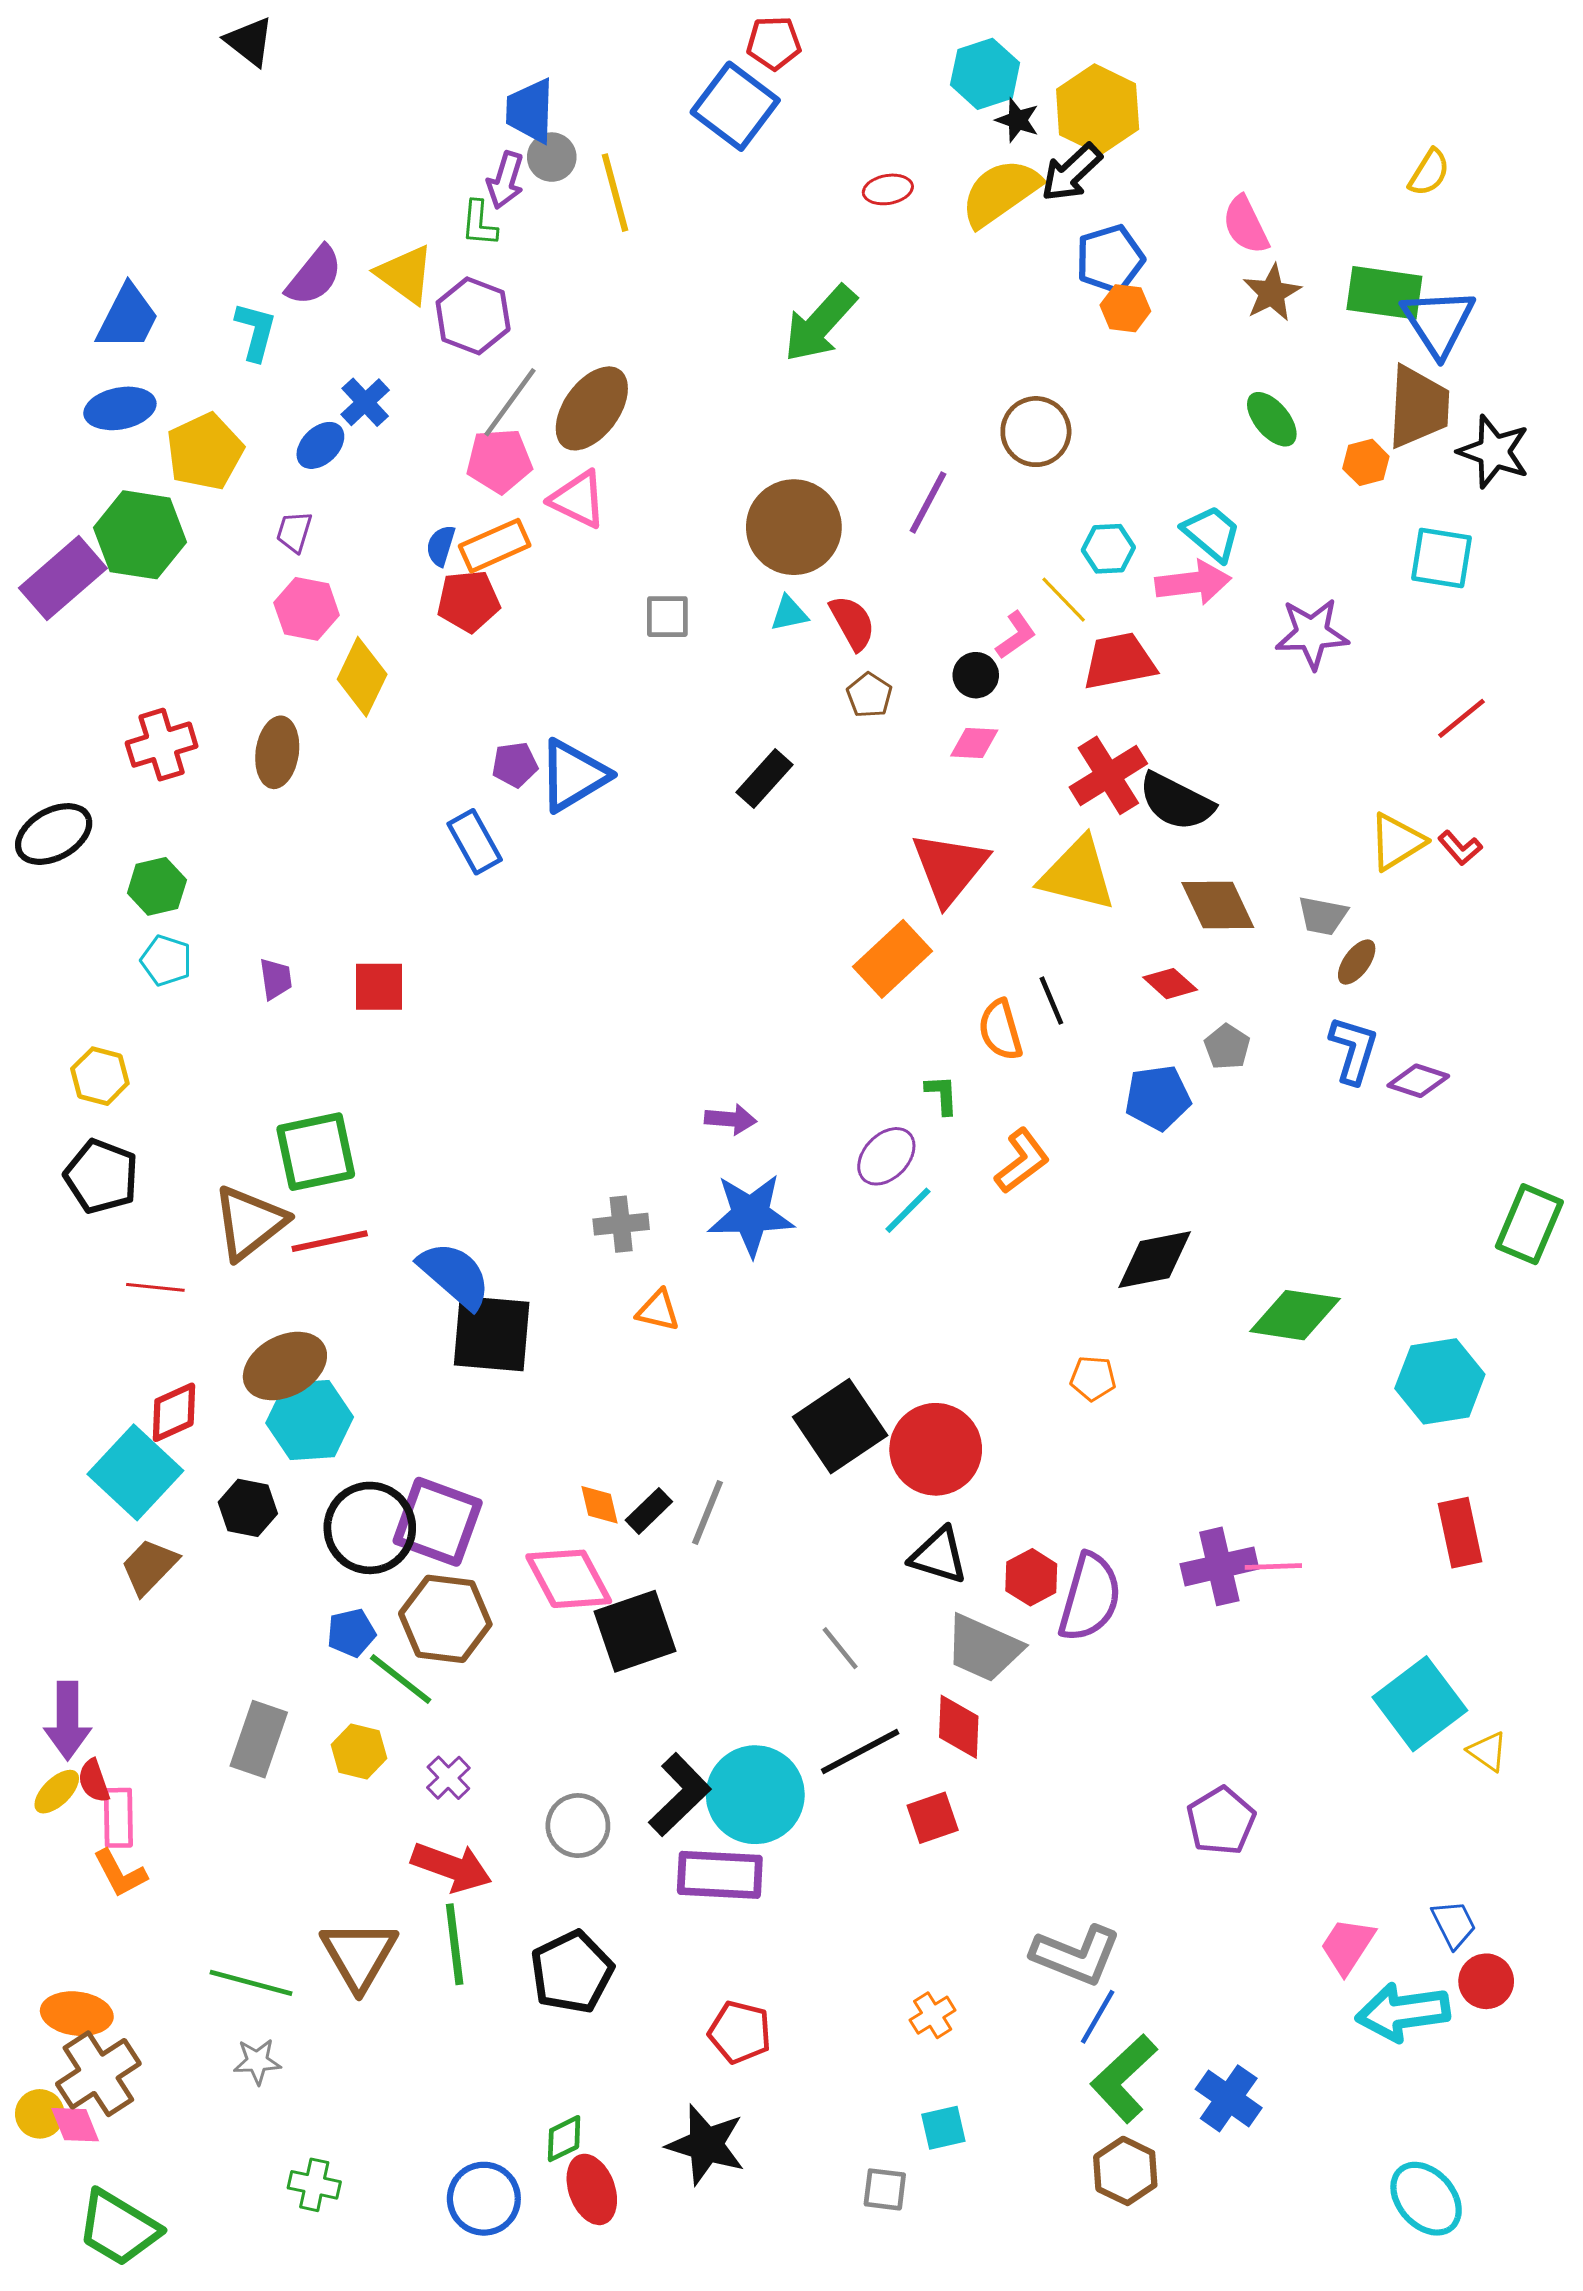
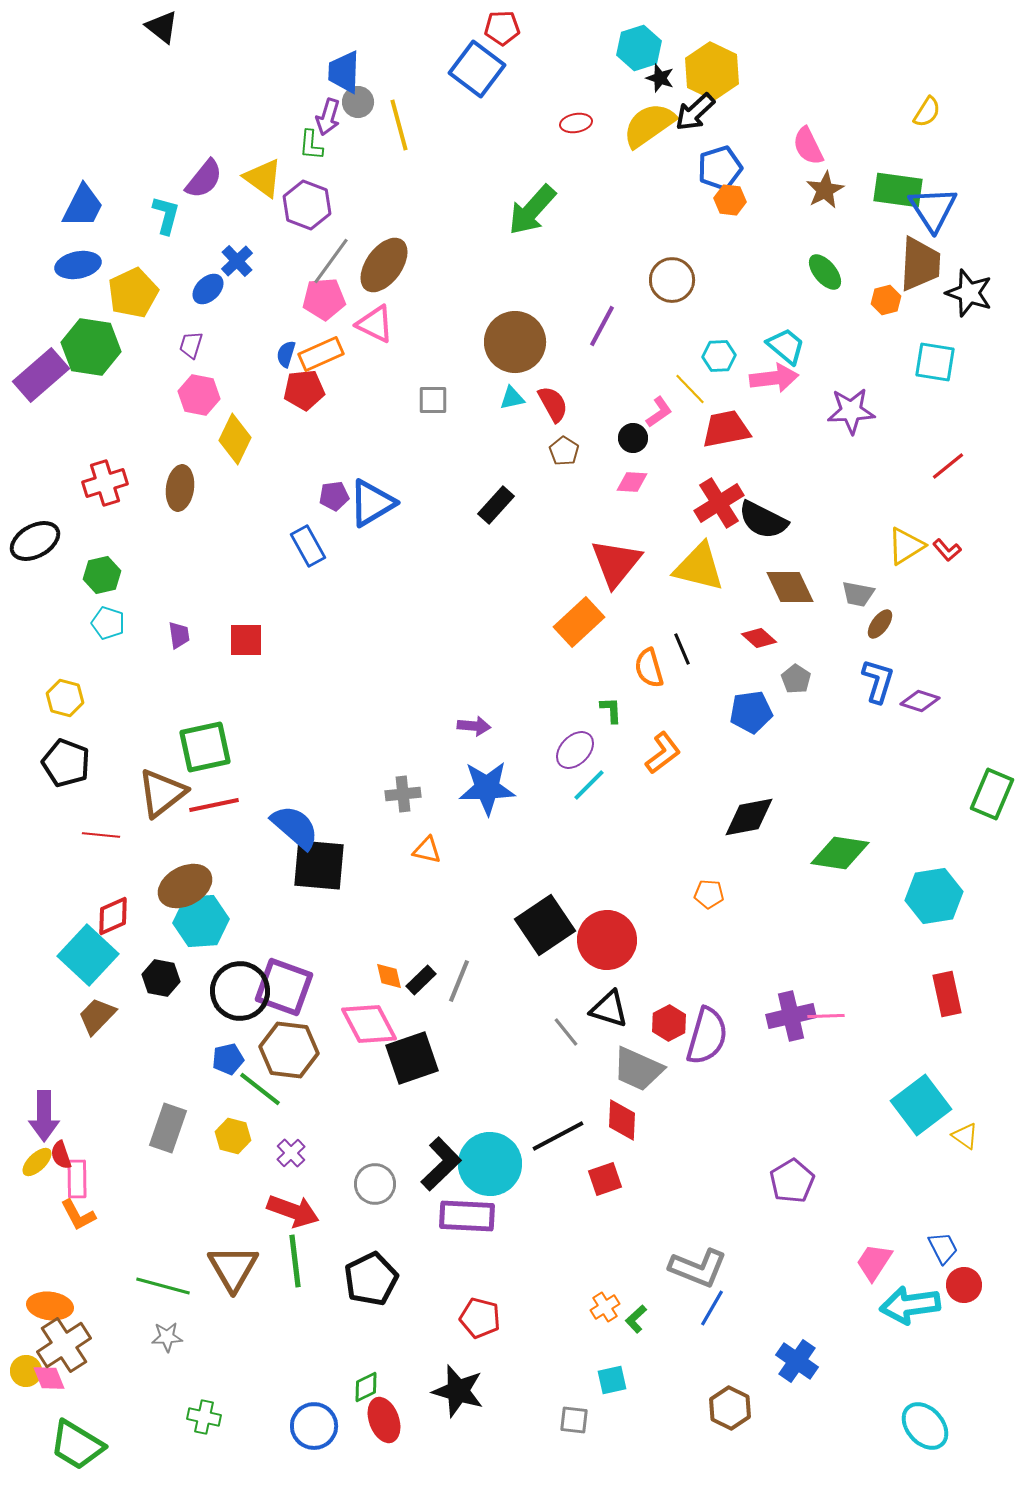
gray line: (840, 1648) -> (566, 1032), moved
green L-shape: (1124, 2078) -> (636, 1319), moved, size x0.5

